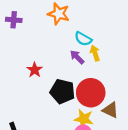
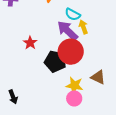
purple arrow: (77, 57) -> (68, 31), size x1.6
red circle: (91, 93) -> (71, 52), moved

